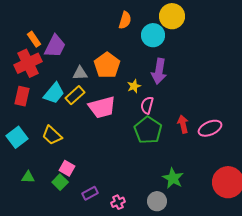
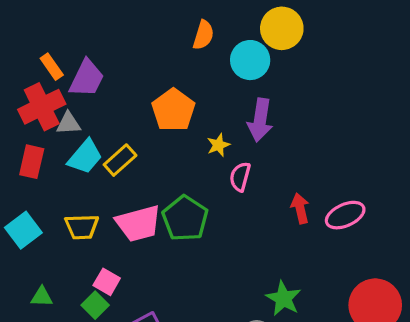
gray triangle: (80, 73) -> (68, 123), moved
pink trapezoid: (102, 107) -> (138, 223), moved
green pentagon: (148, 130) -> (185, 218), moved
yellow trapezoid: (52, 135) -> (82, 227), turned -45

